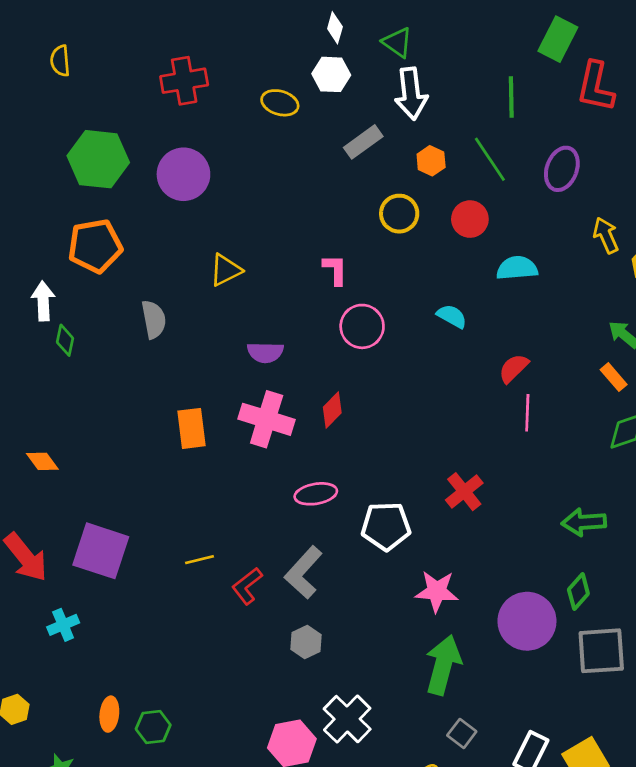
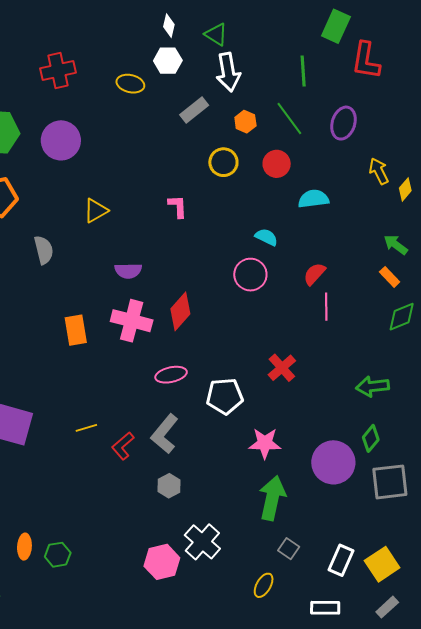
pink circle: (362, 326) -> (250, 275), moved
red diamond: (332, 410) -> (180, 311), size x1.4

